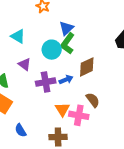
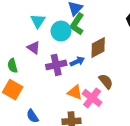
cyan triangle: (18, 36) -> (38, 21), moved, turned 35
orange triangle: (62, 109) -> (75, 92), turned -35
pink cross: (79, 115) -> (92, 98), turned 30

